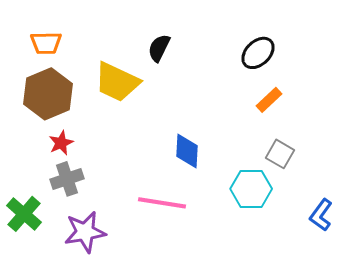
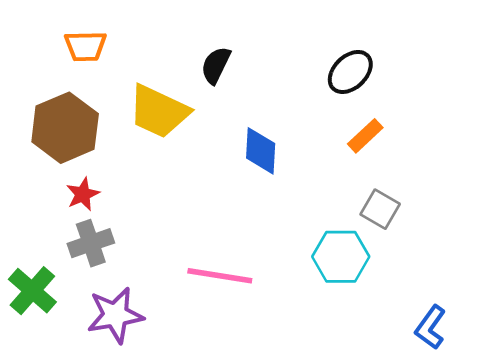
orange trapezoid: (46, 43) -> (85, 46), moved
blue diamond: (187, 151) -> (261, 151), moved
blue L-shape: (321, 215) -> (430, 327), moved

